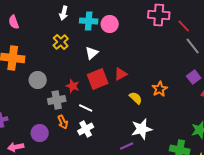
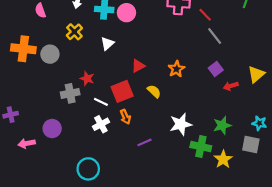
pink semicircle: (14, 22) -> (40, 11), moved
red square: (98, 79) -> (122, 91), moved
gray circle: (38, 80) -> (50, 54), moved
orange star: (160, 89) -> (176, 69), moved
orange arrow: (63, 122) -> (125, 117), moved
white star: (142, 129) -> (181, 124), moved

